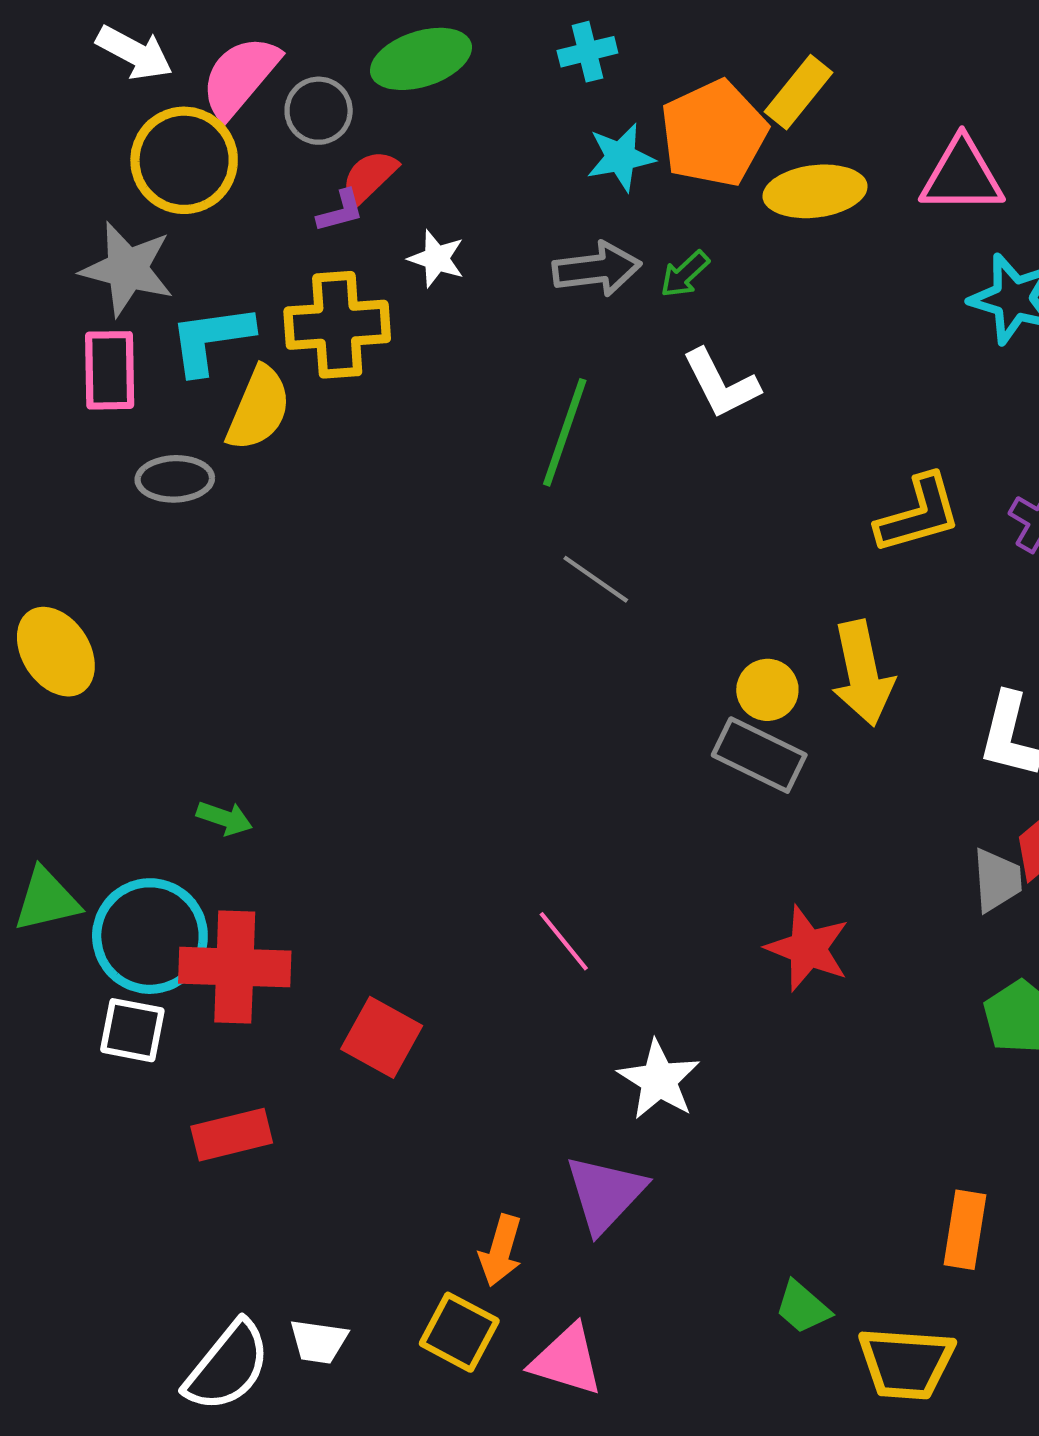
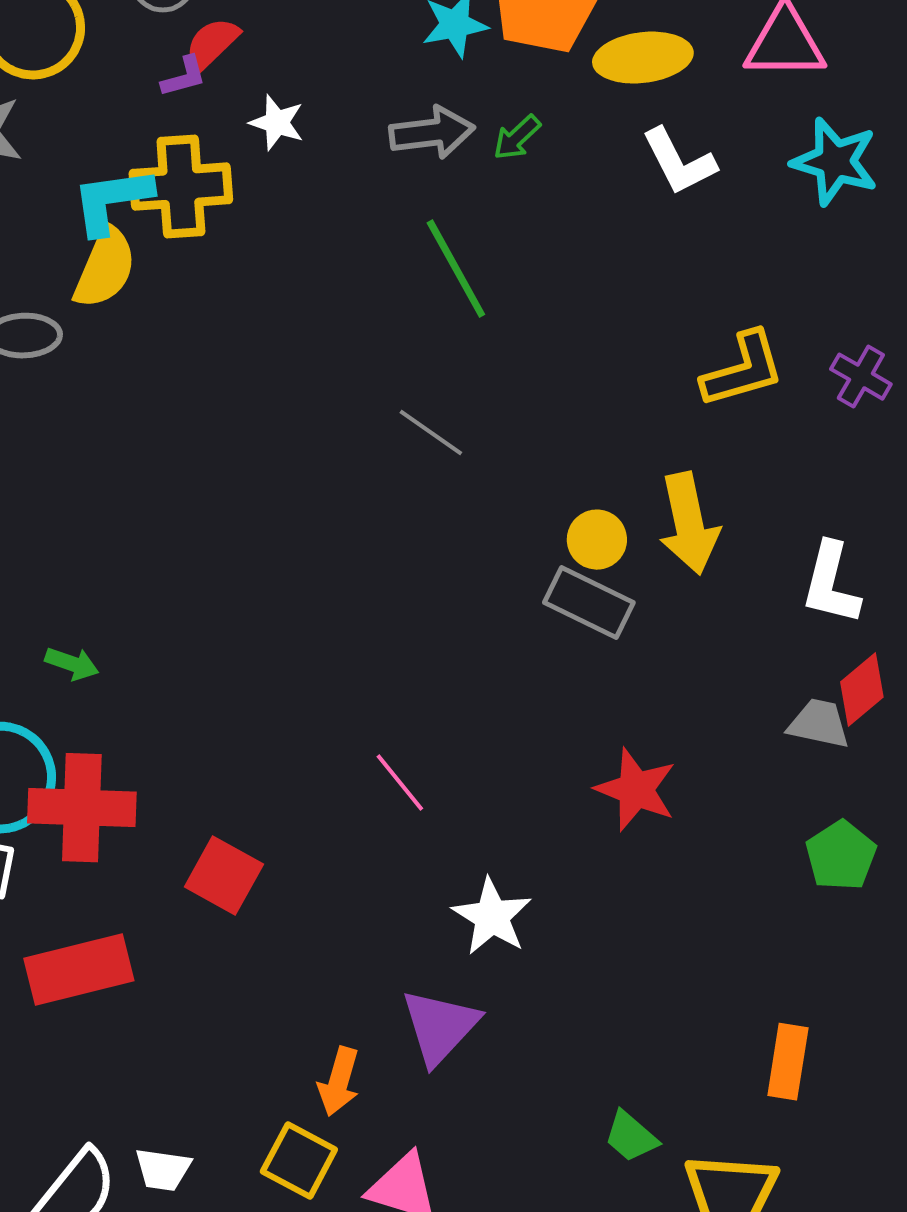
cyan L-shape: (211, 339) -> (112, 201), moved
white L-shape: (721, 384) -> (679, 162), moved
green line: (565, 432) -> (456, 269), moved, turned -48
gray trapezoid: (997, 880) -> (819, 724), turned -74
red rectangle: (232, 1135) -> (79, 970), size x1.4

